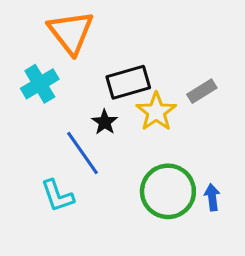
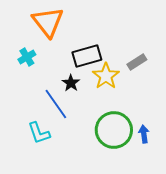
cyan cross: (40, 84) -> (27, 57), size x0.7

